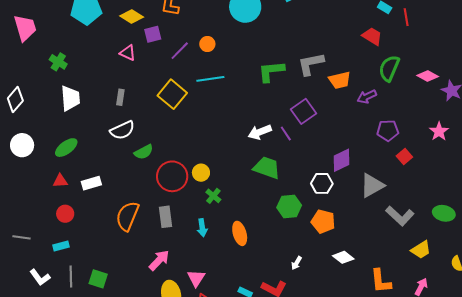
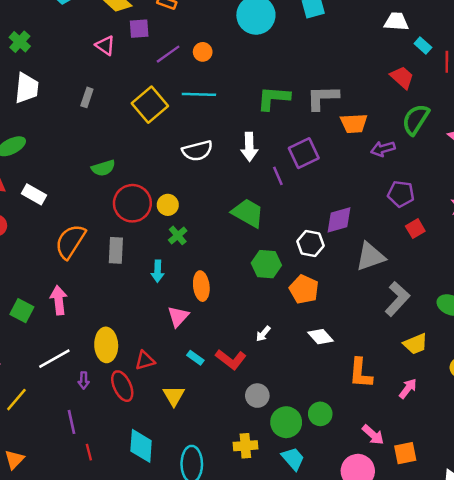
white semicircle: (122, 130) -> (197, 151), moved
white arrow: (260, 132) -> (249, 147), moved, turned -80
white rectangle: (91, 183) -> (34, 194), turned 36
gray L-shape: (400, 216) -> (397, 299), turned -100
pink arrow: (159, 260) -> (59, 300), moved, turned -60
pink triangle: (196, 278) -> (178, 316), moved

